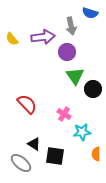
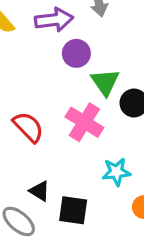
purple circle: (67, 52) -> (76, 53), moved
pink cross: (64, 114) -> (84, 122), moved, size x1.6

